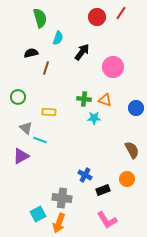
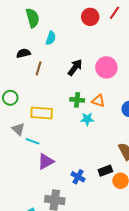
black arrow: (82, 52) -> (75, 67), moved
yellow rectangle: (49, 112) -> (42, 113), size x1.5
purple triangle: (21, 156) -> (46, 162), moved
black rectangle: (103, 190) -> (105, 171), moved

